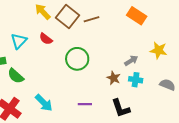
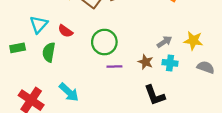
red semicircle: (46, 39) -> (65, 31), moved
yellow star: (159, 50) -> (193, 41), moved
green semicircle: (16, 76) -> (49, 52), moved, turned 60
purple line: (85, 104) -> (114, 66), moved

